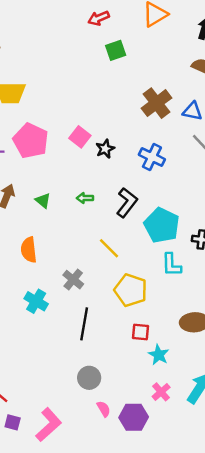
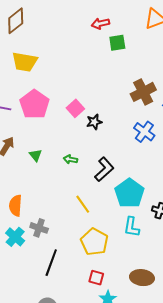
red arrow: (99, 18) -> (100, 23), moved
blue cross: (152, 157) -> (144, 132), moved
orange semicircle: (29, 250) -> (16, 206), moved
gray cross: (73, 280) -> (39, 228), moved, turned -30

